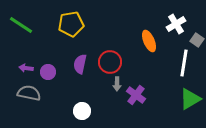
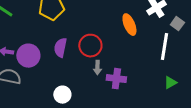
purple circle: (48, 72) -> (28, 56), size x1.5
purple cross: (136, 95) -> (116, 79), turned -30
green triangle: (190, 99) -> (170, 83), size x0.6

